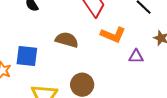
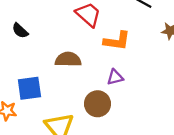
purple triangle: (136, 56) -> (115, 77), moved

